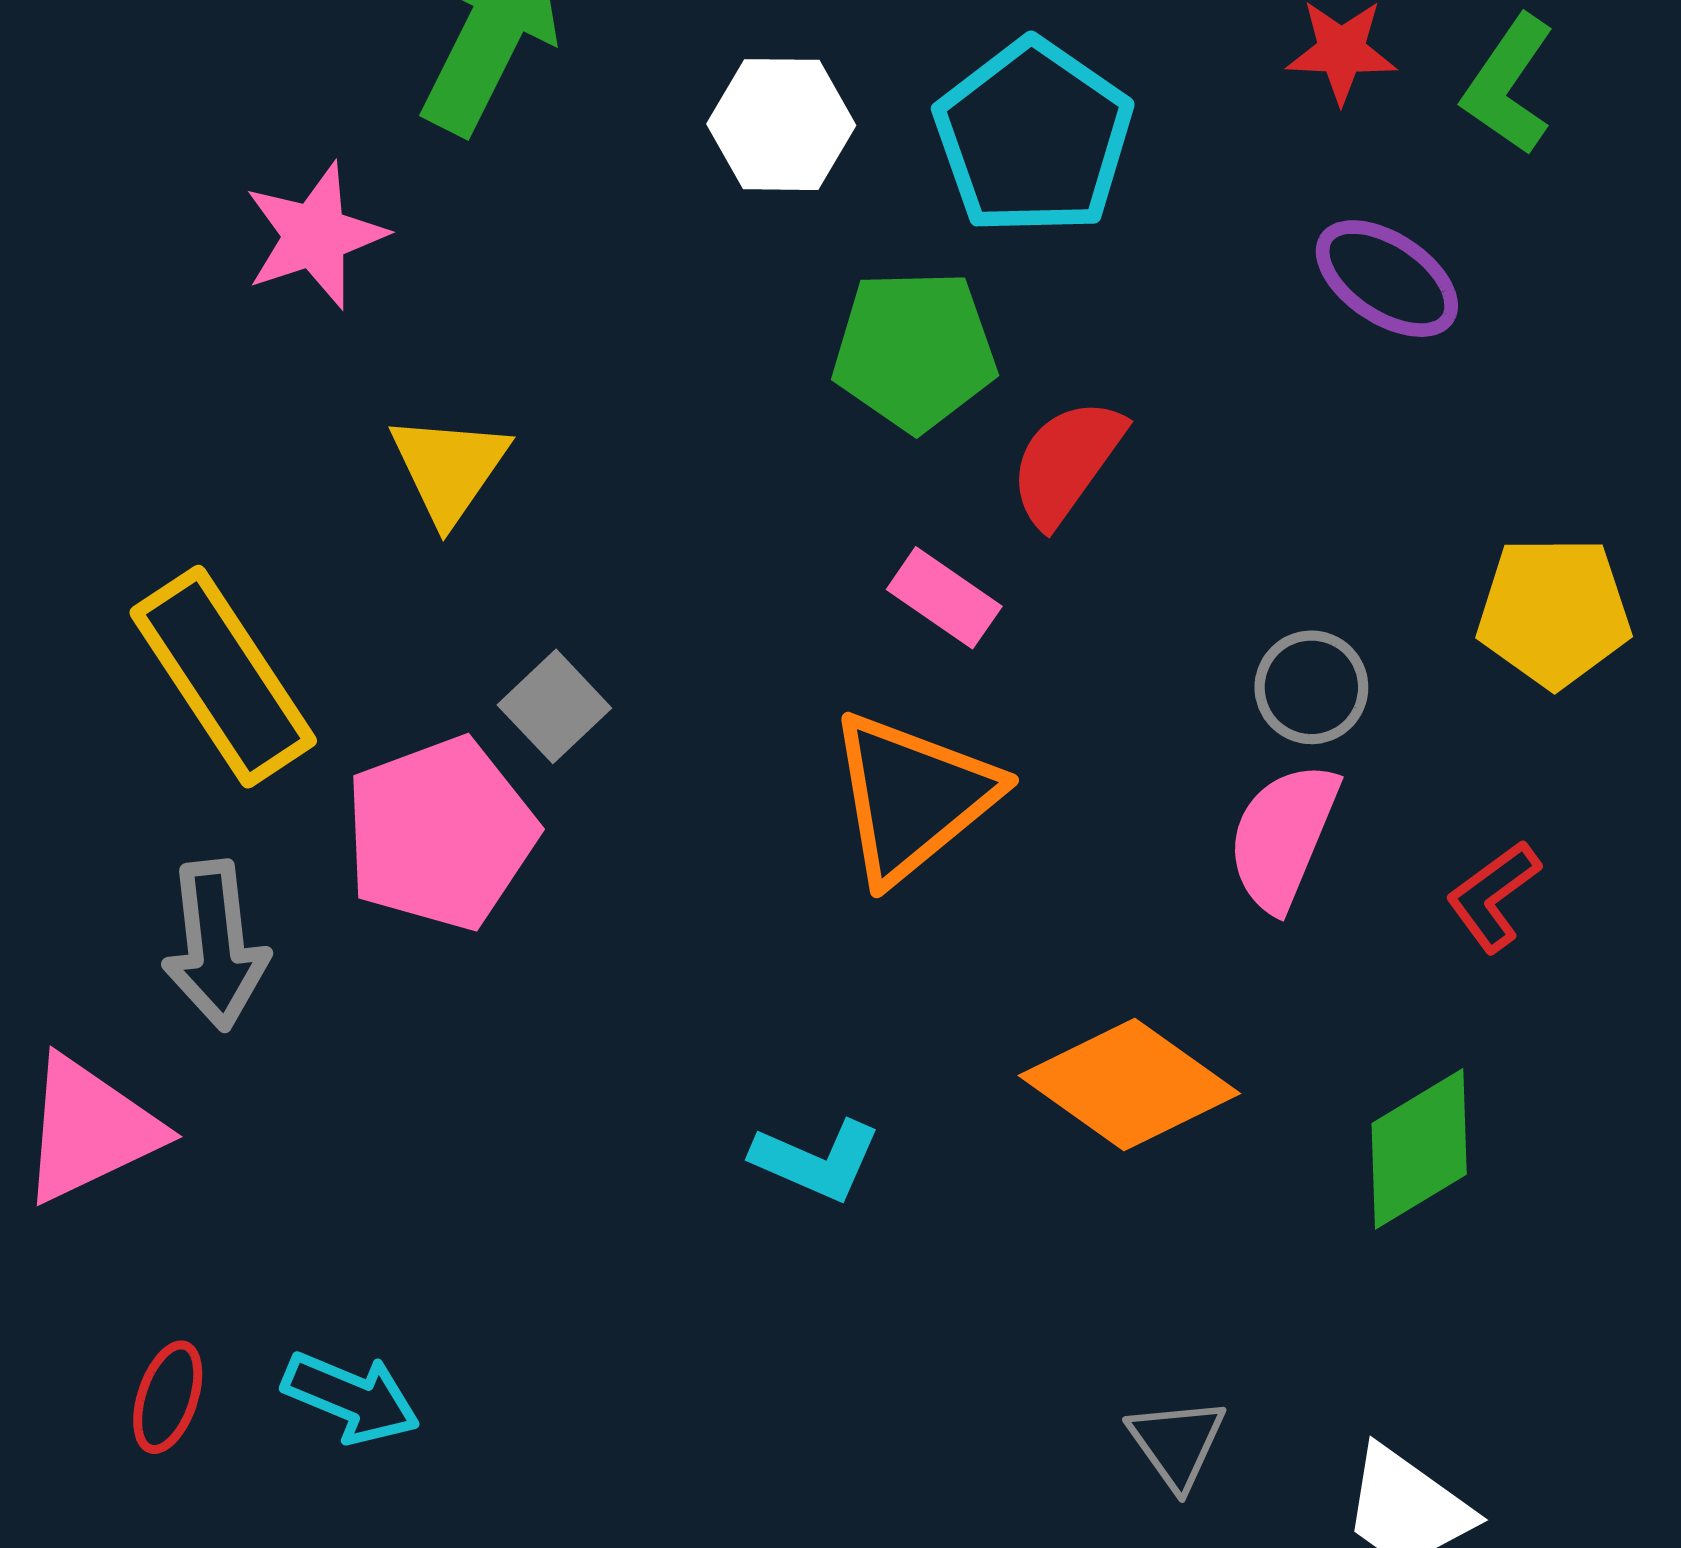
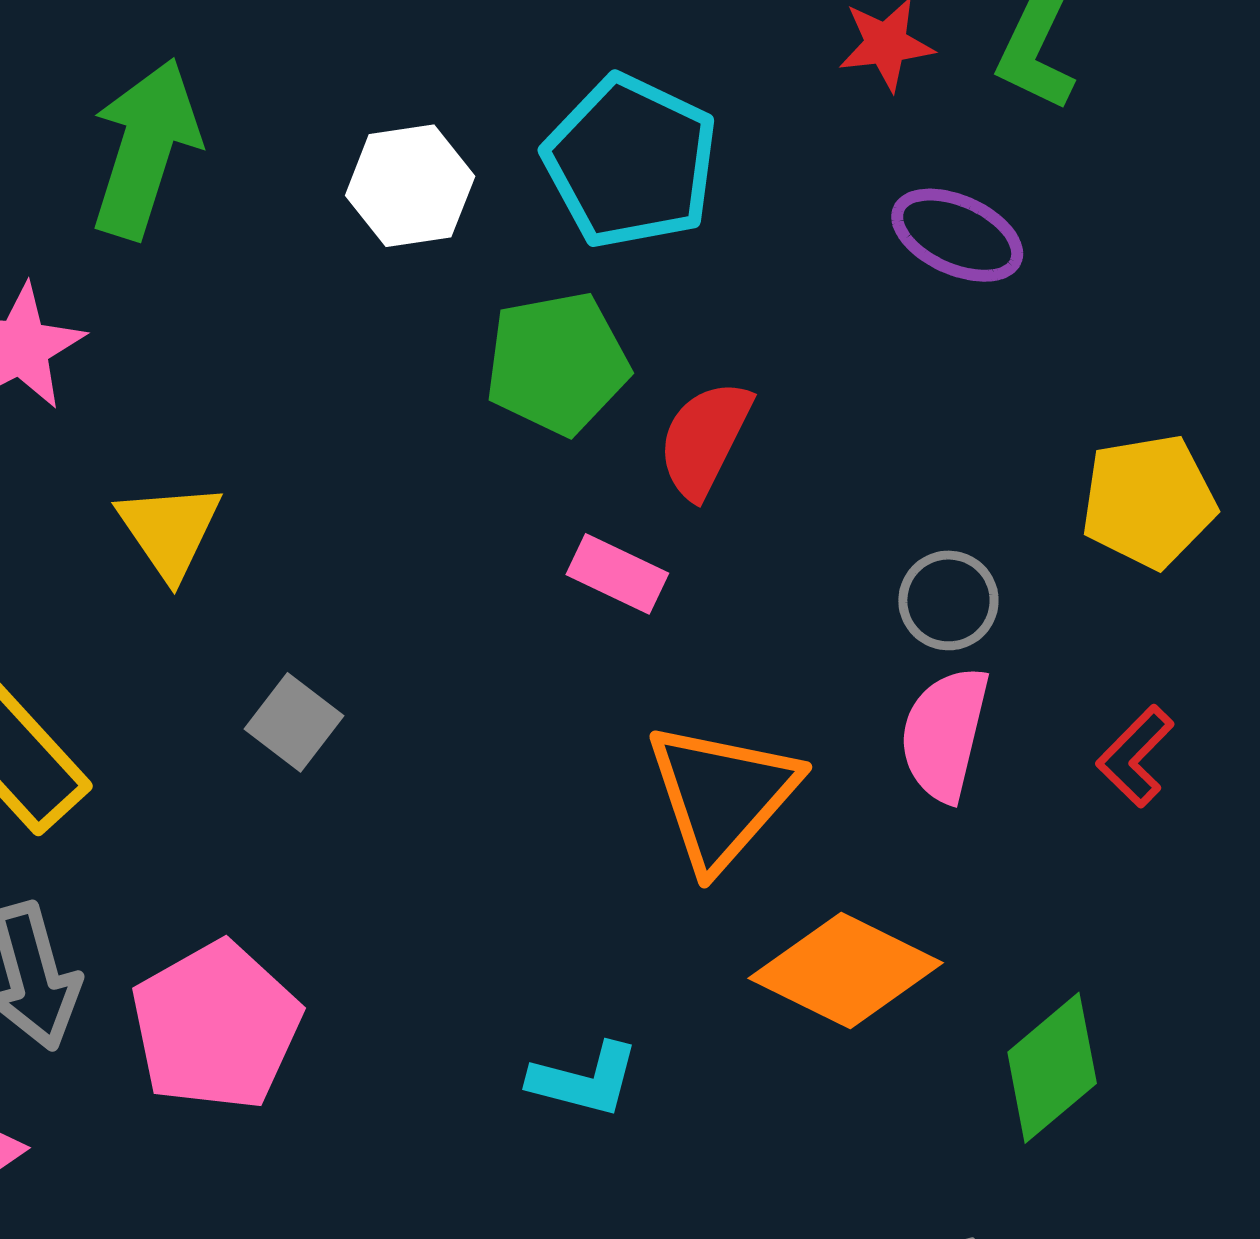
orange triangle: (912, 797) -> (722, 795), moved
pink pentagon: (440, 833) -> (216, 1026), moved
green diamond: (1419, 1149) -> (1052, 1068), moved

